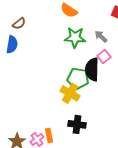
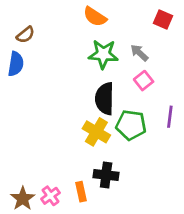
black semicircle: (92, 69) -> (105, 99), moved
green pentagon: (78, 78) -> (131, 125), moved
orange rectangle: (49, 135) -> (81, 192), moved

